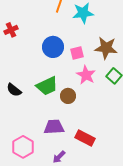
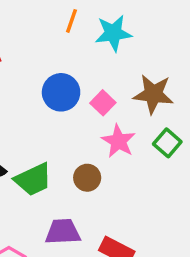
pink square: (77, 53) -> (103, 103), turned -32
green trapezoid: (47, 86) -> (33, 179), moved

